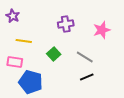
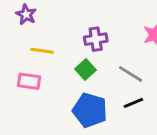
purple cross: (66, 24) -> (96, 39), moved
blue pentagon: (31, 82) -> (90, 110), moved

